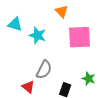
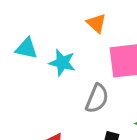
gray semicircle: (44, 70) -> (97, 98), moved

